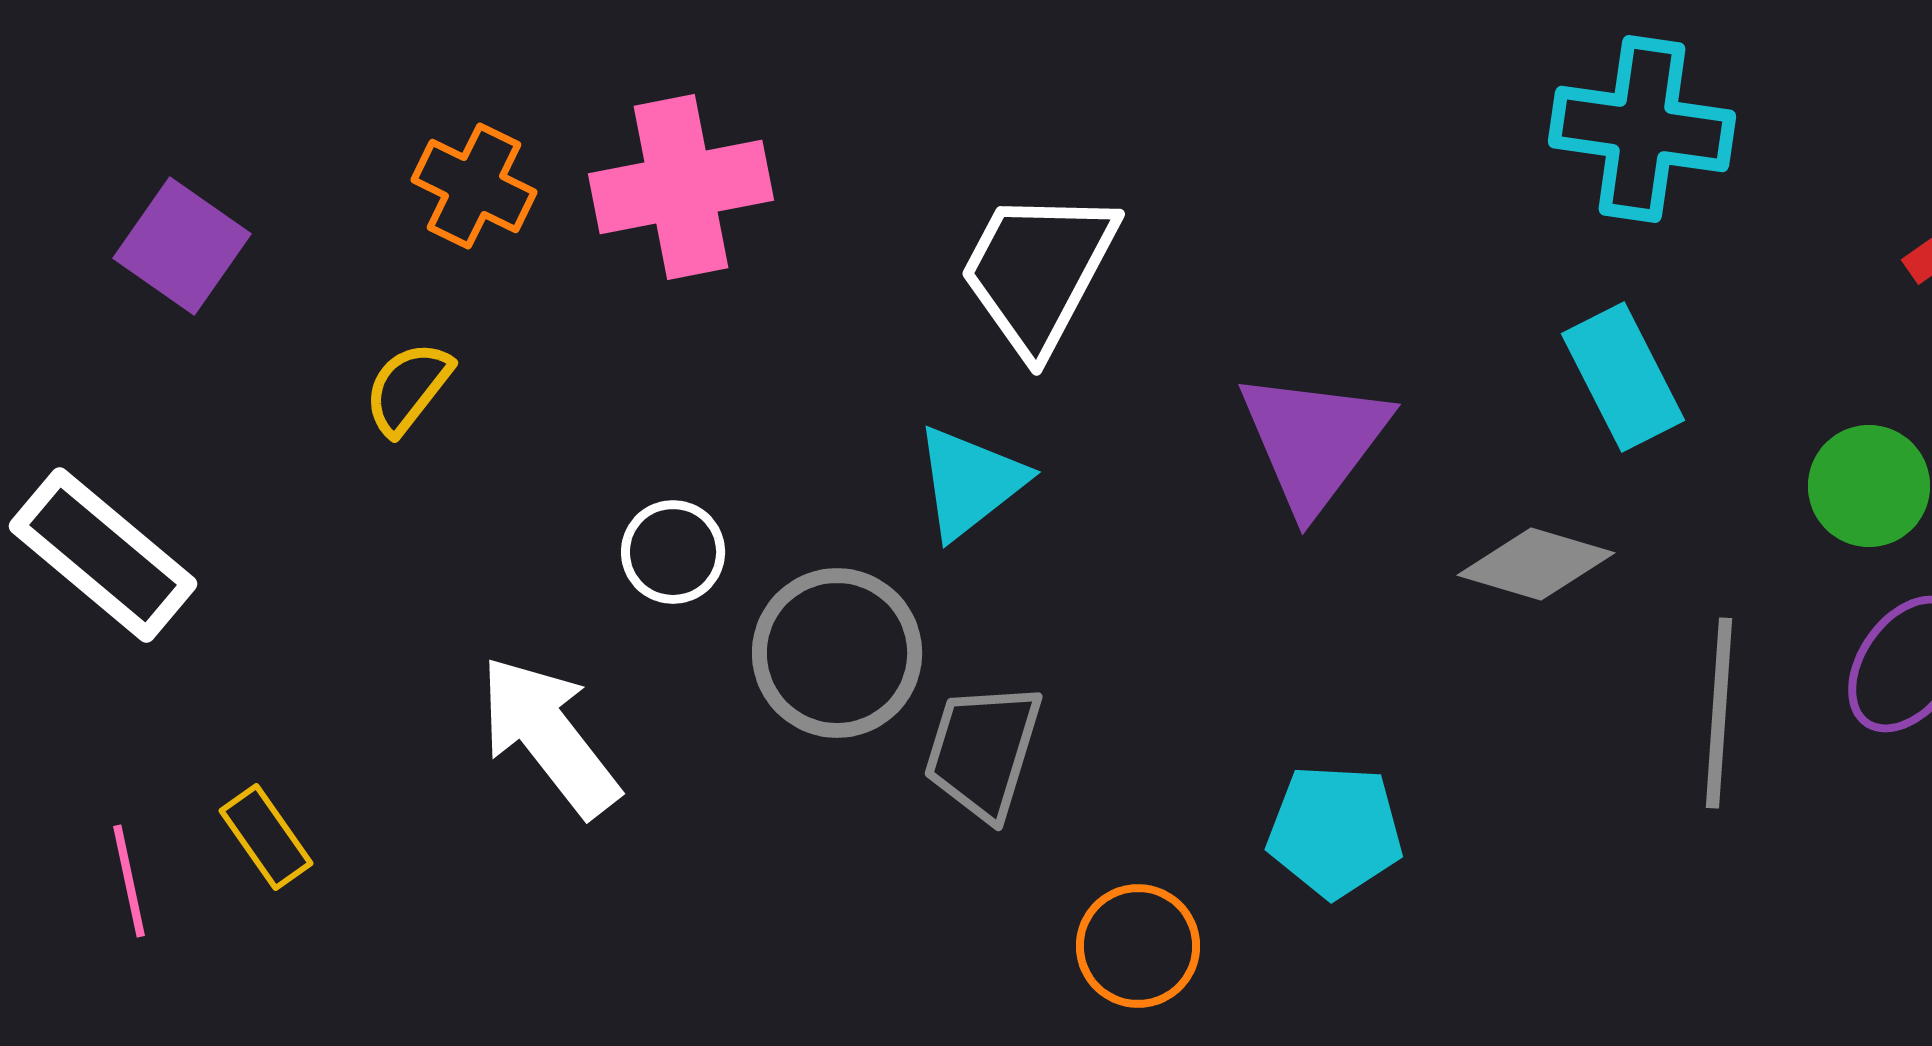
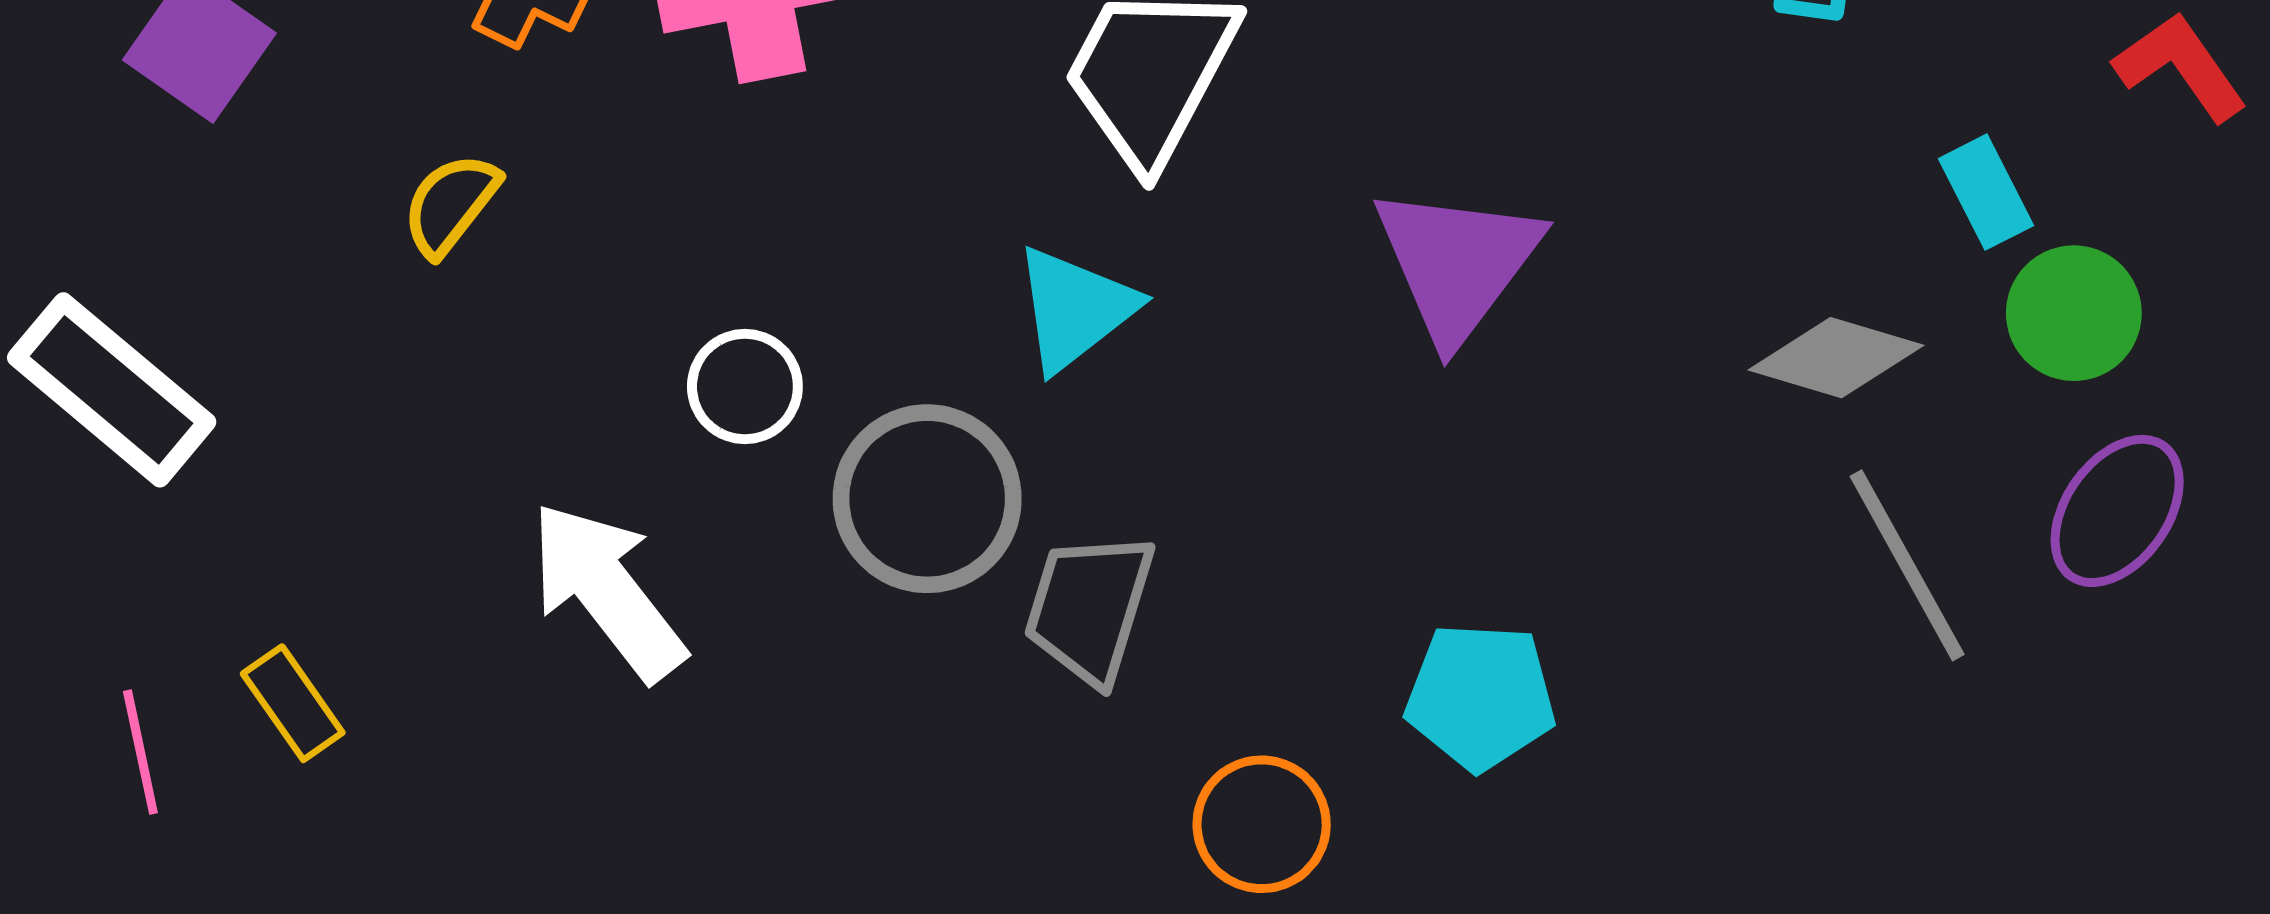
cyan rectangle: (1623, 377) -> (1986, 192), moved, size x0.7
gray diamond: (1536, 564) -> (1836, 358), moved
gray line: (1719, 713) -> (1907, 565), turned -33

